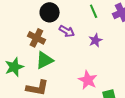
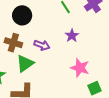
purple arrow: (67, 31) -> (42, 45), moved
pink star: (88, 80) -> (80, 68), moved

